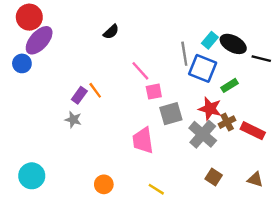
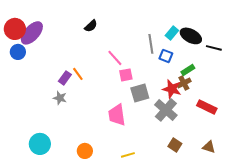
red circle: (29, 17) -> (15, 29), moved
blue square: (203, 68) -> (166, 56), size x0.6
brown cross: (227, 122) -> (184, 83), moved
cyan circle: (32, 176) -> (40, 144), moved
yellow line: (156, 189) -> (128, 155), turned -48

